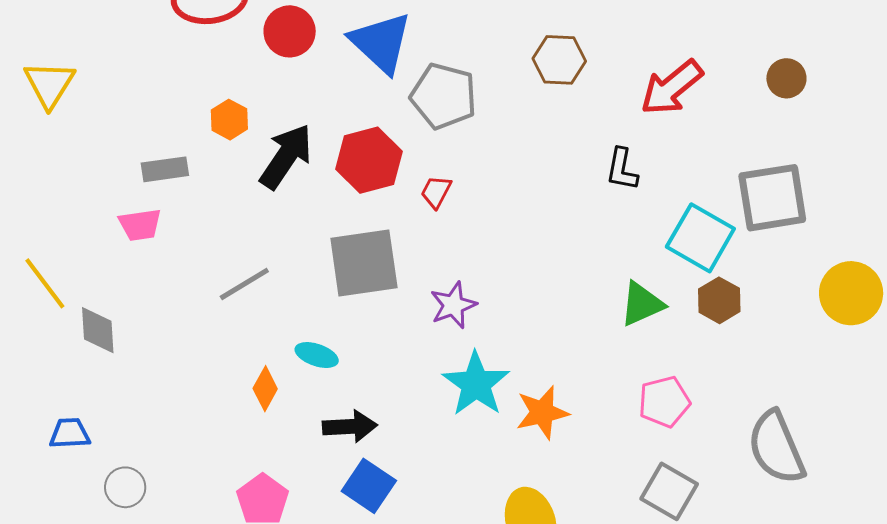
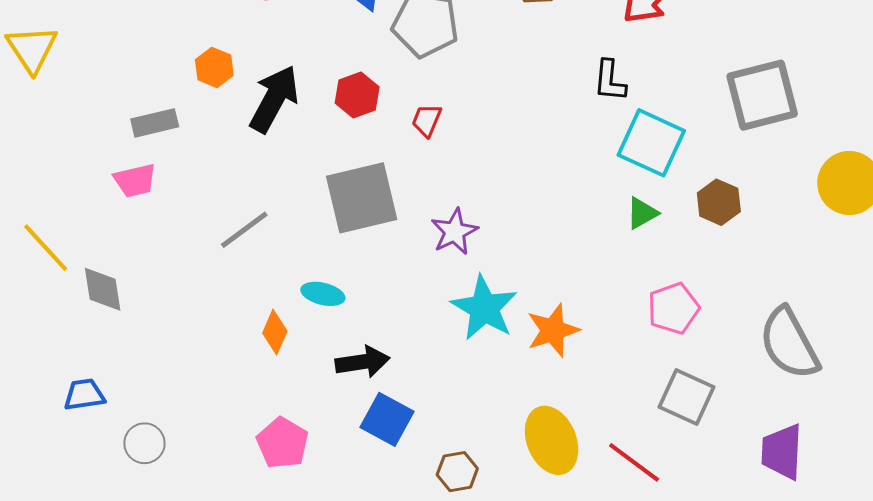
red hexagon: (369, 160) -> (357, 95), size x0.7
cyan square: (700, 238) -> (651, 143), moved
green triangle: (642, 304) -> (642, 213), size x0.7

